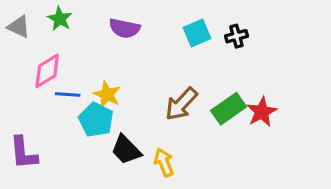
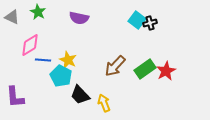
cyan square: (197, 33) -> (137, 20), moved, turned -30

